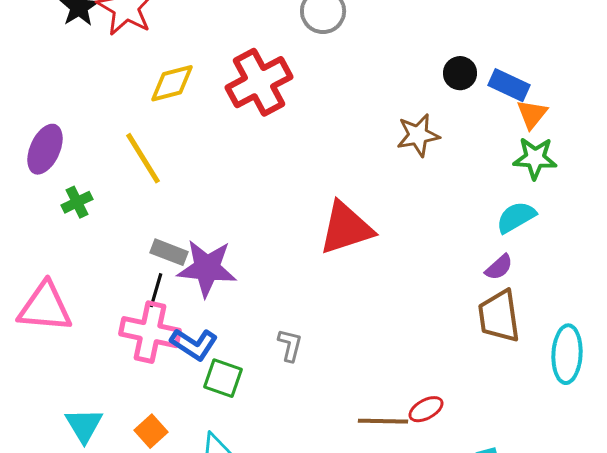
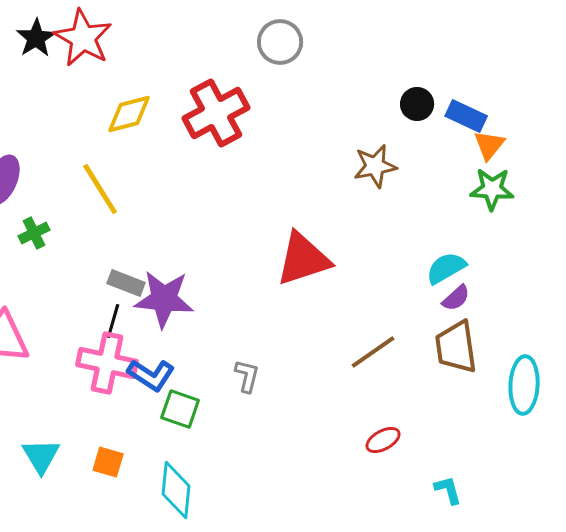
cyan semicircle: (516, 217) -> (446, 268), moved
brown line: (383, 421) -> (373, 352), moved, turned -36
orange square: (151, 431) -> (108, 462), turned -32

